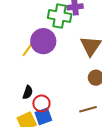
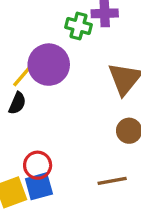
green cross: (60, 16) -> (79, 26), size x0.7
black semicircle: (28, 92) -> (17, 103), moved

